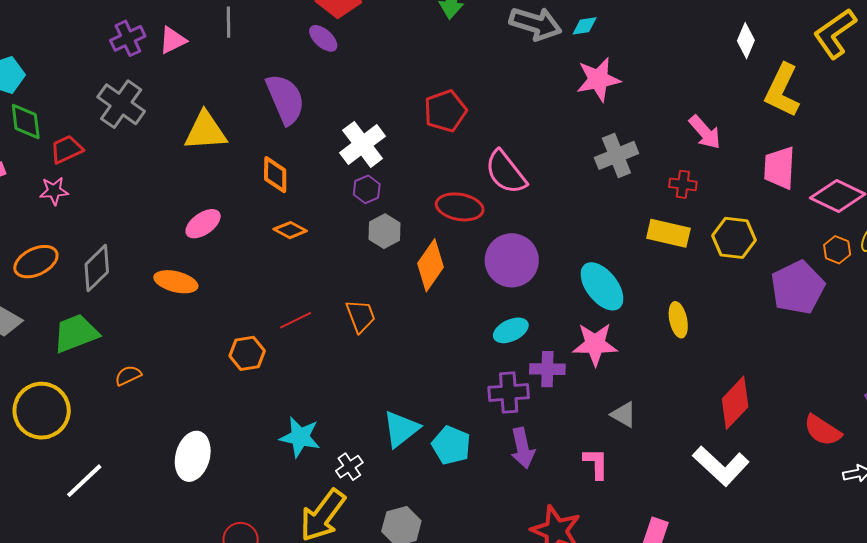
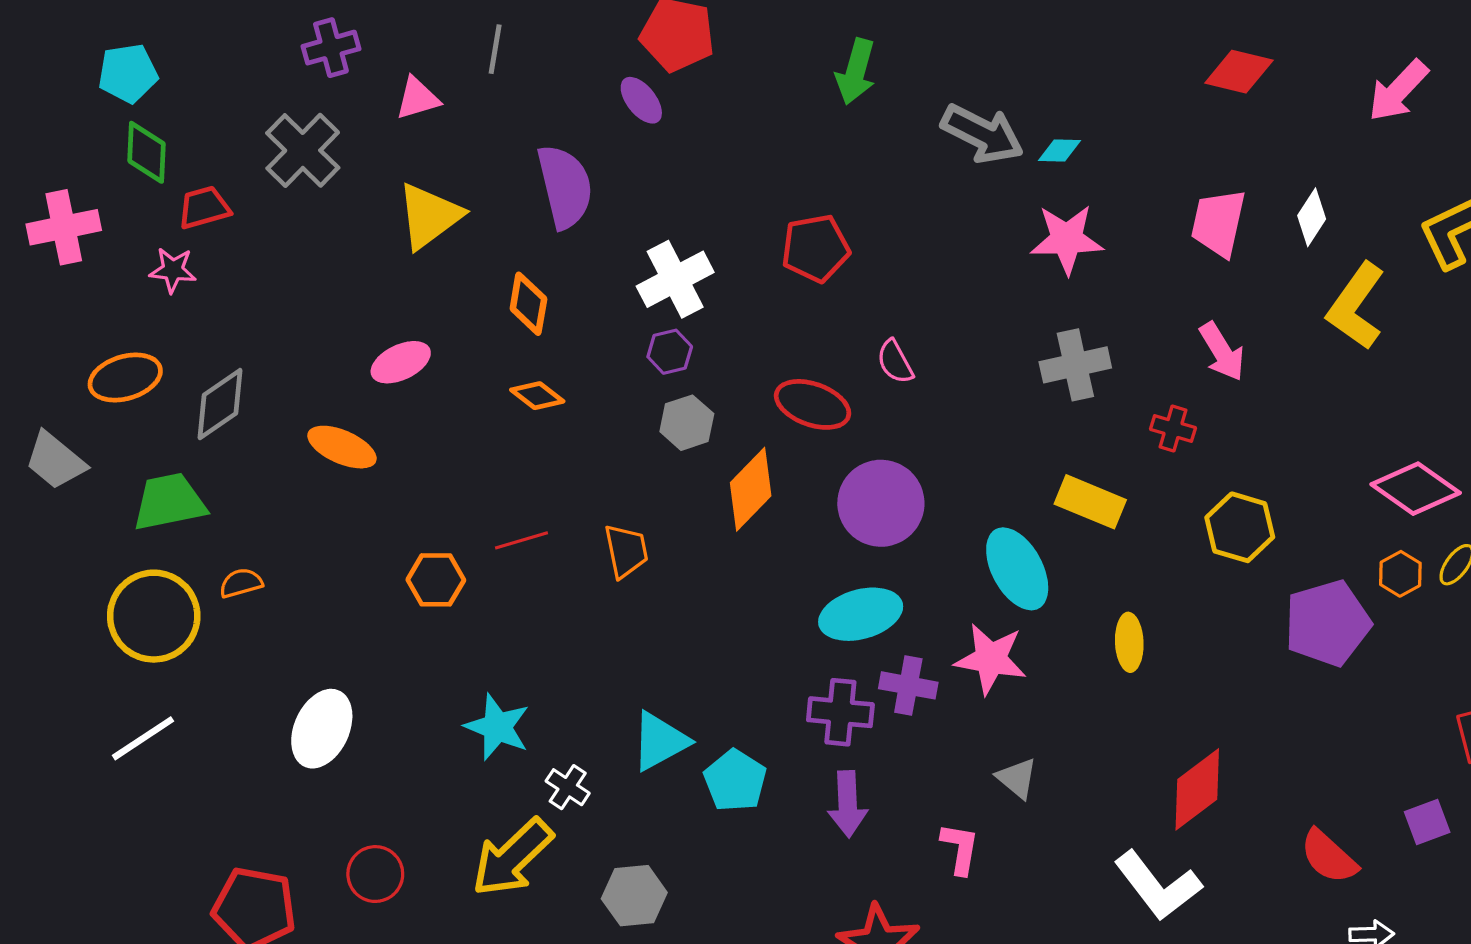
pink triangle: (173, 40) -> (417, 98), moved
yellow triangle: (205, 131) -> (429, 216), turned -42
pink trapezoid: (779, 168) -> (1218, 223), moved
pink semicircle: (506, 172) -> (895, 362), size x0.6
yellow rectangle: (668, 233) -> (1090, 502), moved
cyan ellipse: (511, 330) -> (861, 614), size x1.4
yellow circle: (42, 411) -> (154, 616), moved
white cross: (349, 467) -> (568, 787), turned -32

